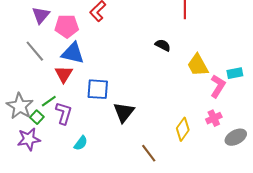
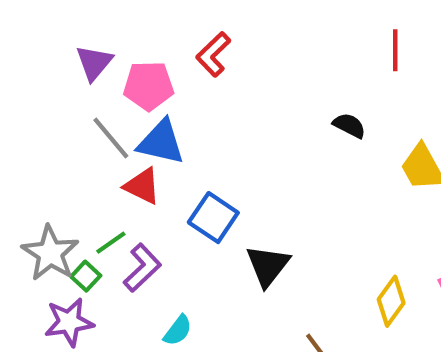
gray line: (35, 51) -> (111, 138), moved
red triangle: (64, 74) -> (142, 186), turned -36
blue square: (98, 89) -> (213, 218), turned 30
purple L-shape: (64, 113) -> (142, 268), turned 30

